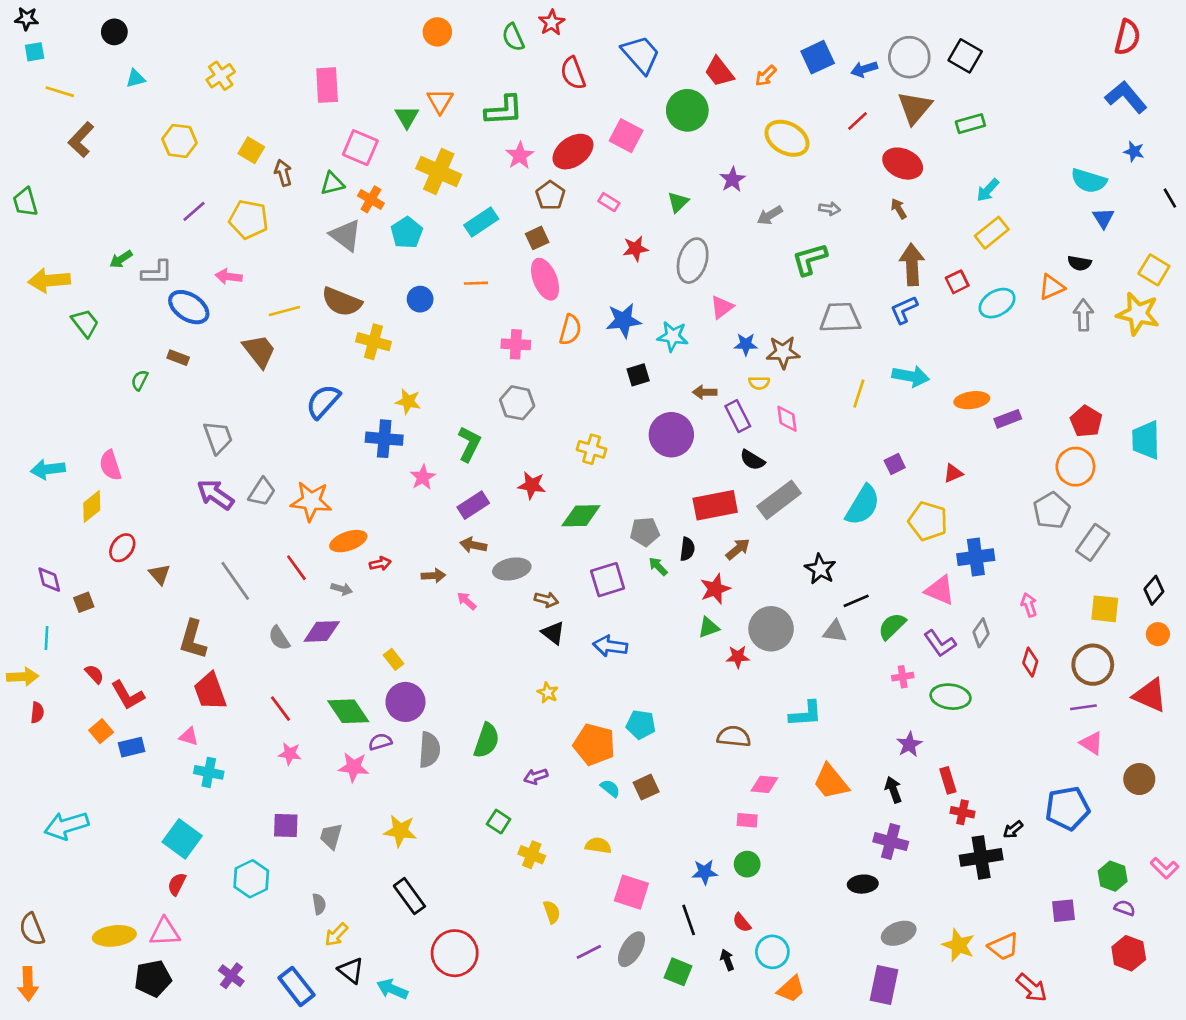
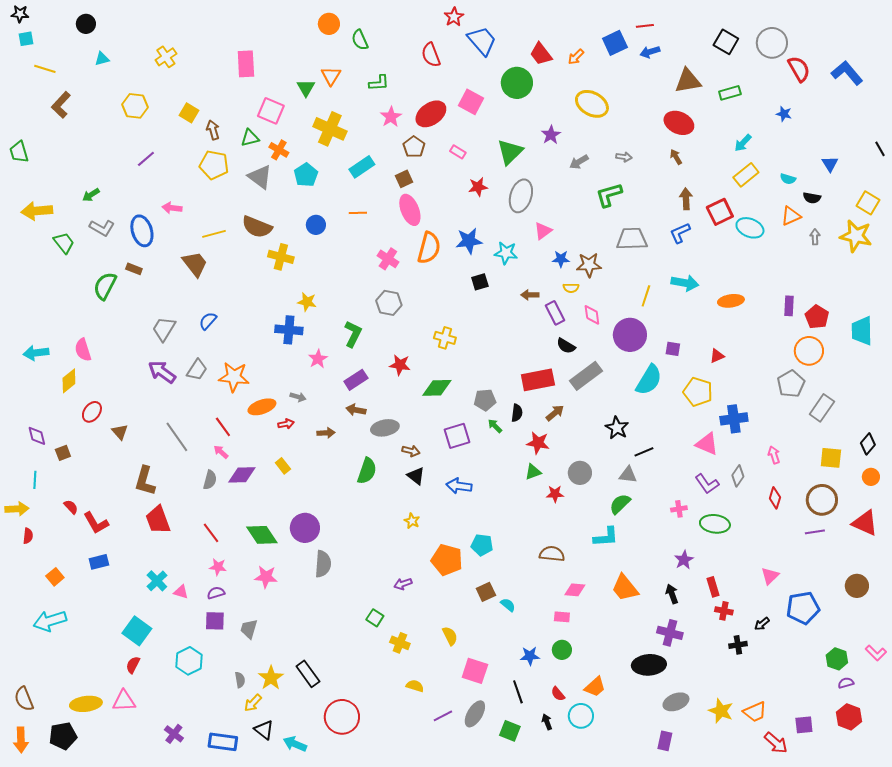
red star: (552, 23) -> (454, 17), moved
green semicircle: (513, 37) -> (360, 40), moved
red semicircle: (1127, 37) -> (799, 69), moved, turned -44
gray circle: (909, 57) -> (772, 43), moved
brown triangle: (915, 108) -> (688, 81), turned 40
green L-shape: (504, 110) -> (379, 83), size x0.7
red line: (857, 121) -> (645, 26), moved, turned 36
blue star: (1134, 152) -> (784, 114), moved
cyan semicircle: (1089, 181) -> (788, 179), moved, size x0.6
green triangle: (678, 202) -> (510, 152), size x1.6
yellow pentagon: (249, 219) -> (214, 165), moved
brown arrow: (912, 265) -> (686, 199), size x0.7
gray L-shape: (157, 273) -> (102, 228), moved, turned 30
red square: (957, 282) -> (720, 212), size x1.5
cyan ellipse: (997, 303) -> (750, 228), turned 52
blue ellipse: (189, 307) -> (142, 231), turned 40
gray arrow: (1083, 315) -> (815, 237), size x0.7
orange semicircle: (570, 330) -> (429, 248), size x1.4
pink cross: (516, 344) -> (388, 259), turned 30
green semicircle: (140, 380) -> (105, 286), size x1.8
blue semicircle: (323, 401) -> (208, 321), moved, size x0.7
purple rectangle: (1008, 419) -> (789, 306), moved, turned -66
purple circle: (671, 435) -> (630, 335), moved
gray trapezoid: (218, 437) -> (164, 329), turned -128
purple square: (895, 464) -> (673, 349), turned 35
gray arrow: (342, 589) -> (298, 397), moved
red star: (715, 589) -> (538, 443), turned 30
pink arrow: (467, 601) -> (221, 452), moved
green semicircle: (892, 626) -> (620, 504), moved
gray circle: (771, 629) -> (580, 473), size x0.7
gray semicircle: (279, 638) -> (210, 480), turned -132
yellow rectangle: (393, 659) -> (283, 466), moved
orange square: (101, 731) -> (55, 577), moved
pink triangle: (189, 736) -> (181, 592), moved
green semicircle: (487, 740) -> (367, 471), moved
purple semicircle: (380, 742) -> (216, 593), moved
pink triangle: (1091, 743) -> (770, 576), moved, turned 42
cyan cross: (209, 772) -> (157, 581), turned 35
cyan semicircle: (610, 788) -> (508, 605), moved
yellow star: (400, 831) -> (271, 678), moved, turned 30
yellow semicircle: (598, 846) -> (450, 636), turned 54
black cross: (981, 857) -> (738, 645), size x0.6
black ellipse: (863, 884) -> (649, 665), size x1.5
purple semicircle: (1125, 908) -> (846, 683), turned -35
purple square: (1064, 911) -> (804, 725), moved
yellow semicircle: (552, 912) -> (415, 686), turned -54
black pentagon: (153, 978) -> (63, 736), moved
purple rectangle: (884, 985) -> (665, 741), size x0.7
blue rectangle: (296, 986) -> (223, 742), turned -44
orange trapezoid: (791, 989) -> (595, 687), moved

